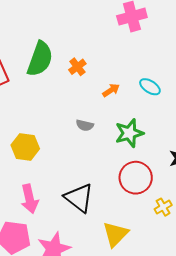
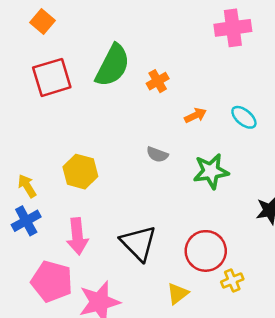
red circle: (136, 178) -> (206, 251), moved
yellow cross: (163, 207) -> (232, 280), moved
yellow triangle: (115, 234) -> (178, 294), size x0.7

